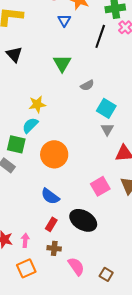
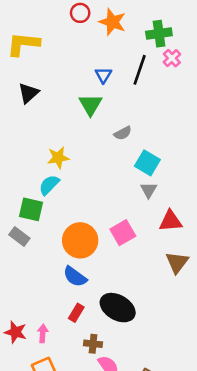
blue triangle: (64, 20) -> (103, 75), moved
black triangle: (14, 54) -> (28, 93), turned 30
orange circle: (54, 154) -> (80, 240), moved
pink square: (100, 186) -> (123, 233), moved
brown cross: (54, 248) -> (93, 344), moved

